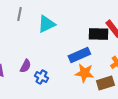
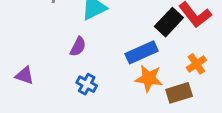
black rectangle: (98, 34) -> (169, 22), turned -48
purple semicircle: (25, 66) -> (78, 47), moved

